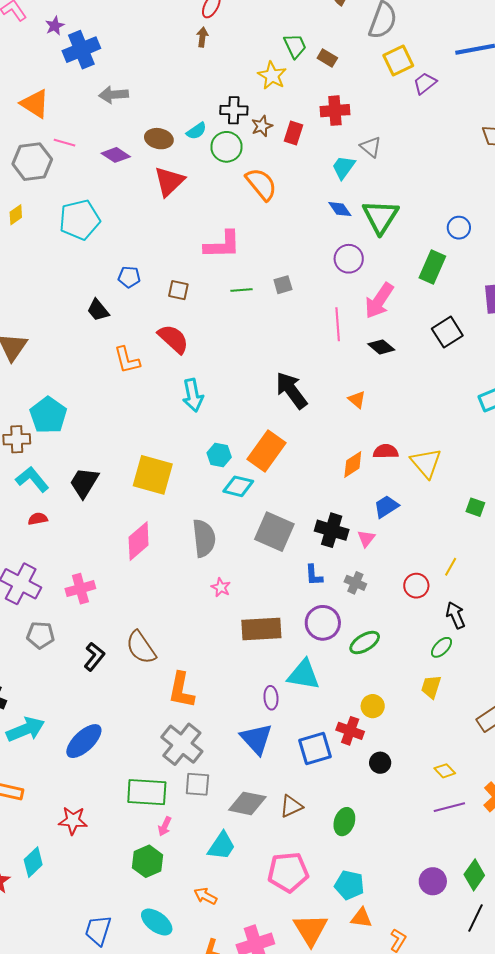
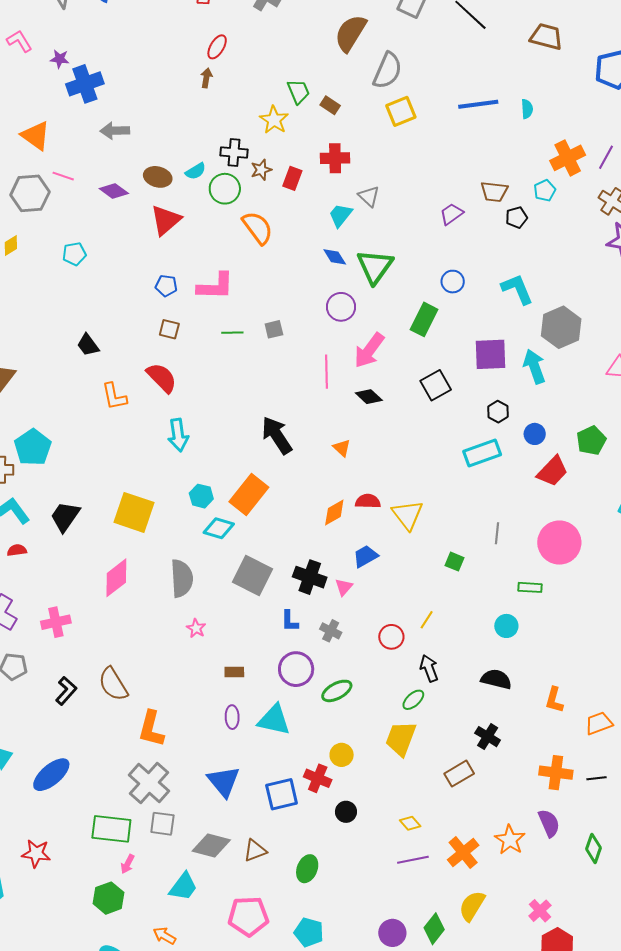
purple star: (55, 26) -> (60, 59), turned 30
purple trapezoid: (425, 83) -> (451, 214), moved
cyan pentagon: (80, 220) -> (74, 254), size x0.6
blue pentagon: (129, 277) -> (166, 286), moved
brown rectangle: (261, 629) -> (234, 672), size x0.5
yellow trapezoid: (431, 687) -> (401, 739), size x1.5
purple ellipse: (271, 698) -> (232, 717), moved

